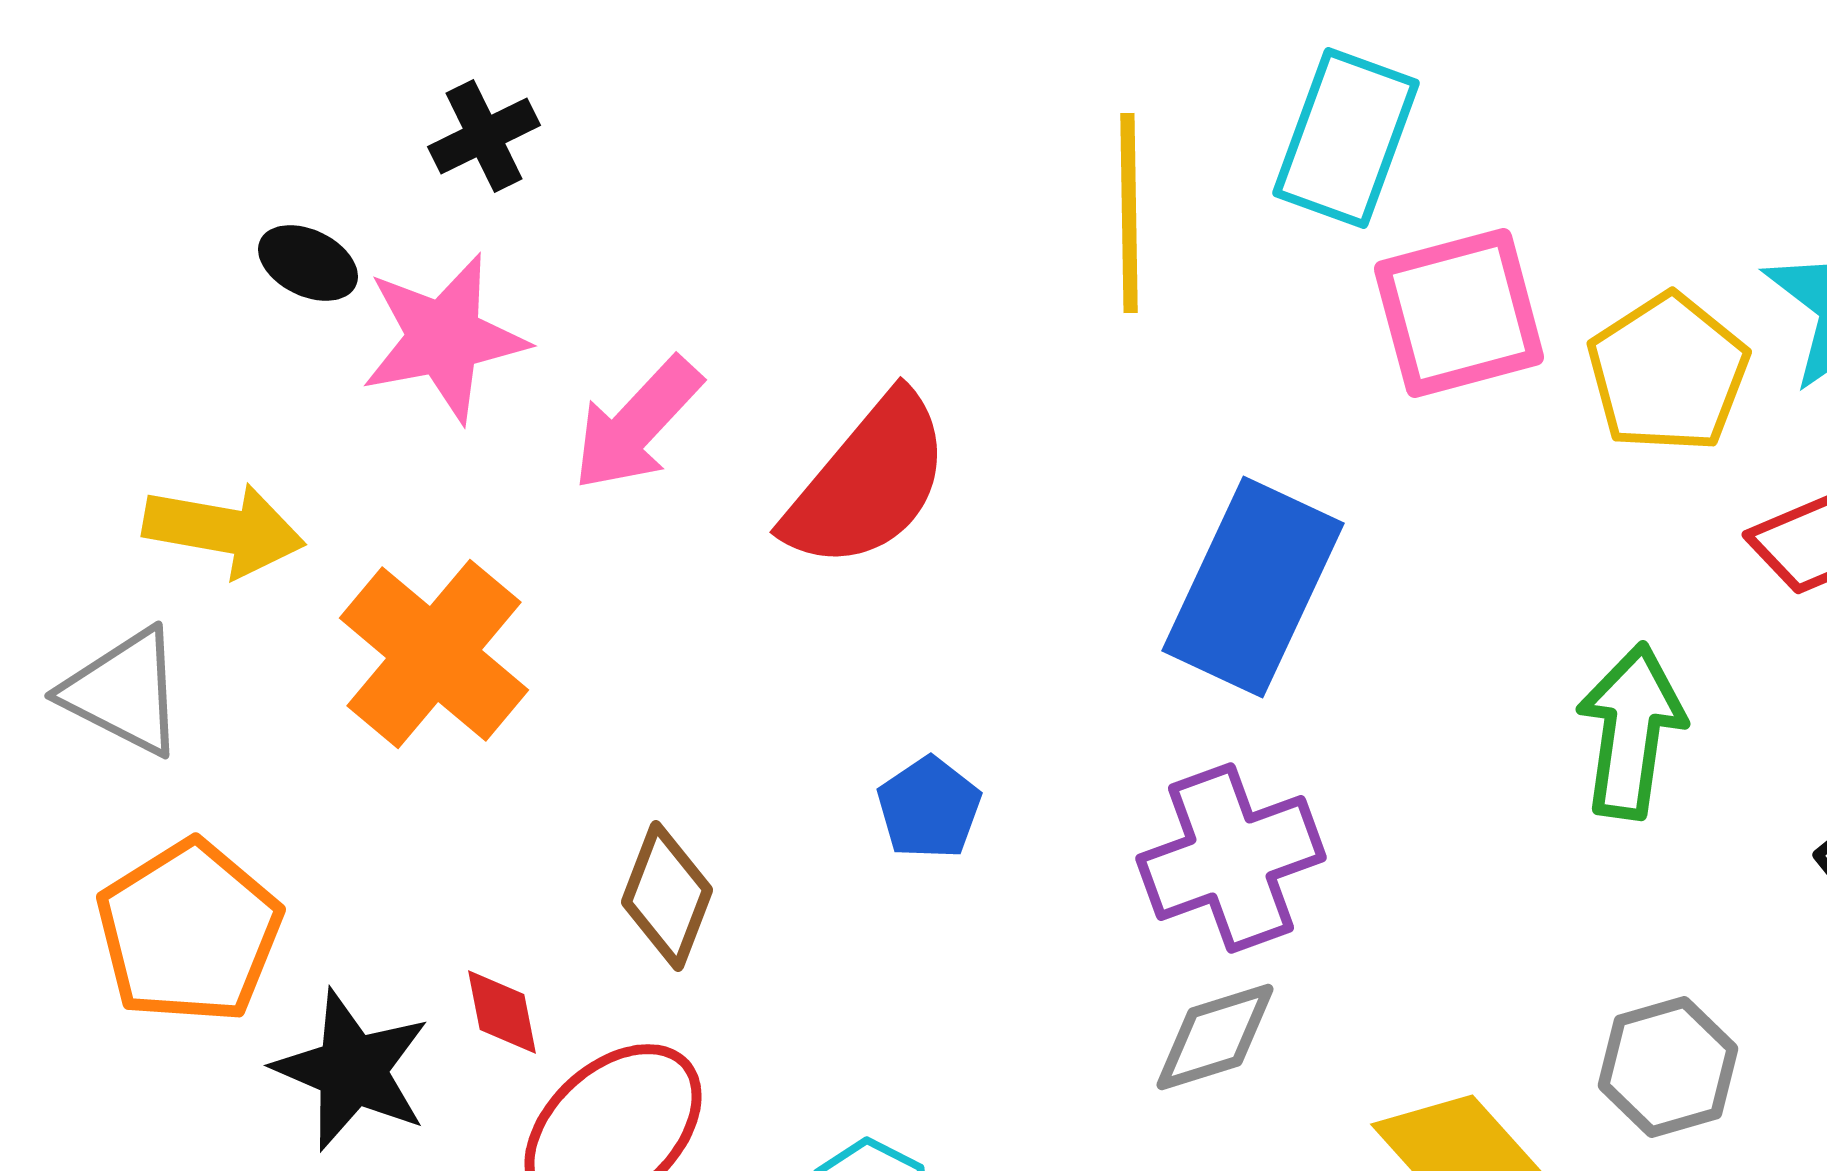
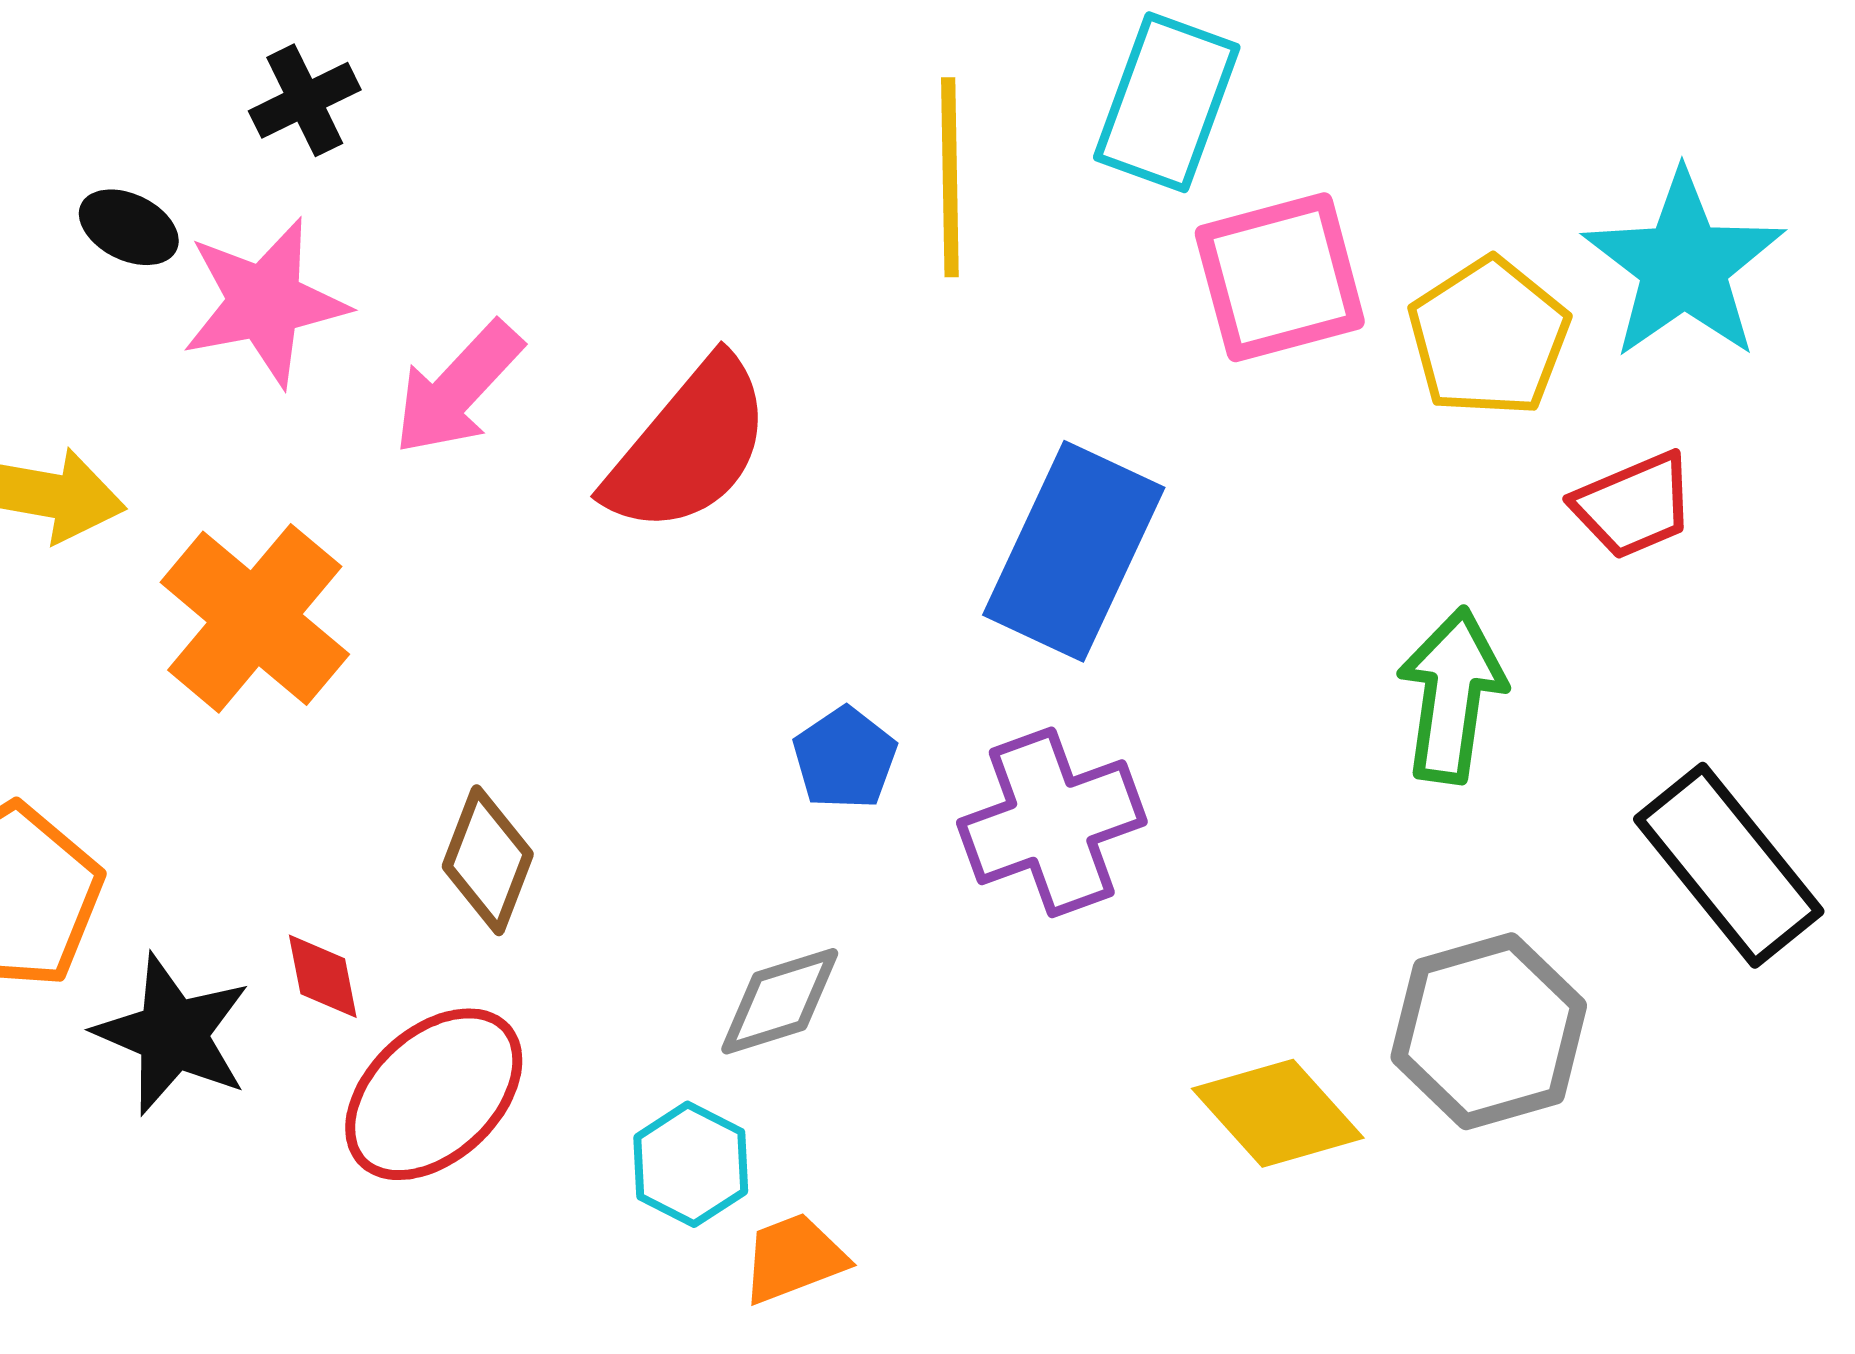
blue pentagon: (929, 808) -> (845, 758), moved
gray diamond: (1215, 1037) -> (780, 1001), moved
gray hexagon: (1668, 1067) -> (1489, 1031), size x1.4

